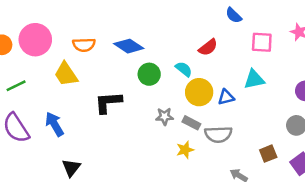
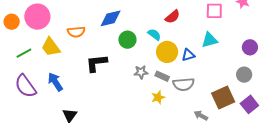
orange semicircle: (84, 45) -> (76, 32), moved
blue diamond: (129, 46) -> (111, 18), turned -45
yellow trapezoid: (66, 74) -> (51, 47), moved
brown square: (268, 154) -> (223, 98), size x1.6

